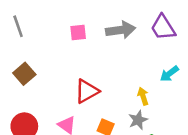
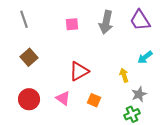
gray arrow: (121, 30) -> (106, 22), turned 110
gray star: (138, 120) -> (139, 94), moved

